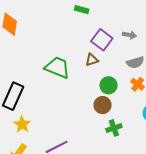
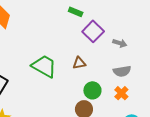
purple square: (102, 40) -> (93, 31), moved

